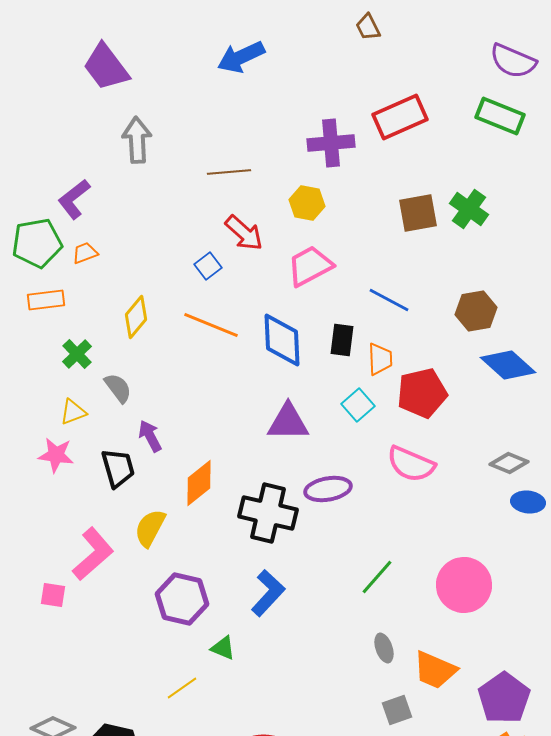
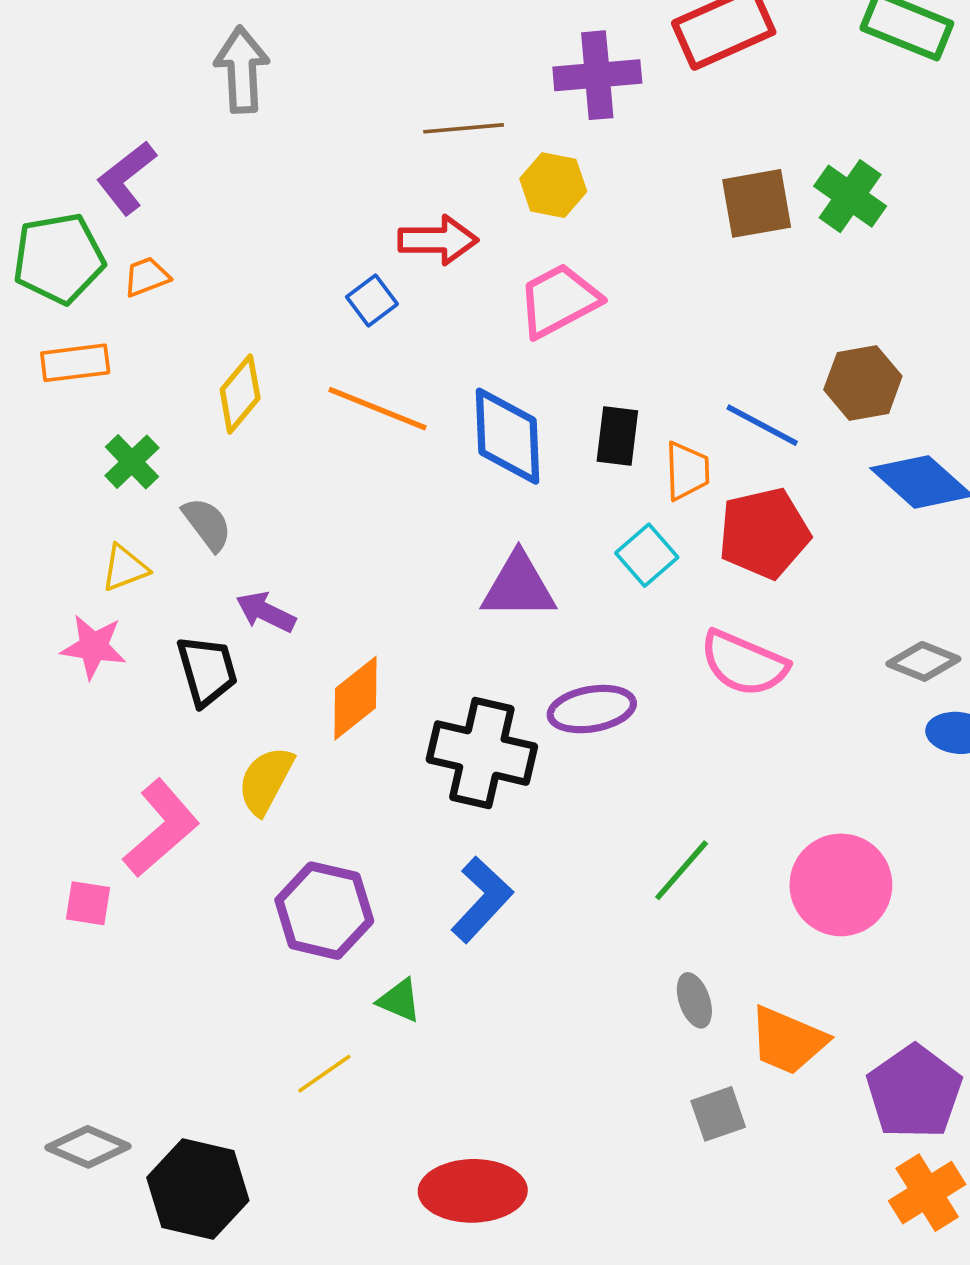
brown line: (229, 172) -> (464, 128), moved
red arrow: (244, 233) -> (438, 240), turned -42
blue line: (389, 300) -> (762, 425), moved
purple arrow: (150, 436) -> (266, 612), turned -36

